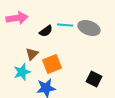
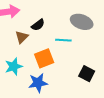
cyan line: (65, 25) -> (63, 40), moved
brown triangle: (32, 54) -> (22, 37), moved

